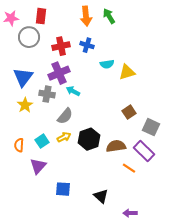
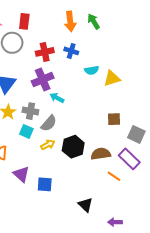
gray cross: (47, 94) -> (30, 111), moved
brown square: (129, 112) -> (114, 119), turned 32
cyan square: (42, 141) -> (26, 131), moved, turned -32
purple triangle: (38, 166) -> (21, 174), turned -30
blue square: (63, 189) -> (45, 184), moved

